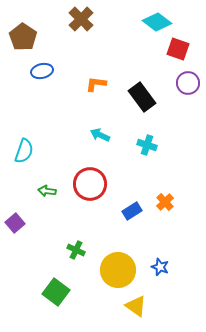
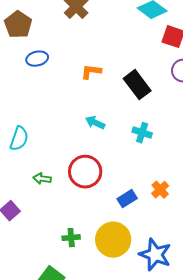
green cross: (76, 250) -> (71, 238), turned -30
blue star: (160, 267) -> (155, 255), size x1.8
yellow circle: (118, 270) -> (113, 240), moved

